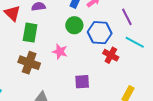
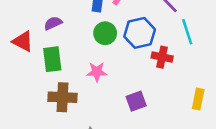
cyan line: (135, 42) -> (187, 32), turned 60

